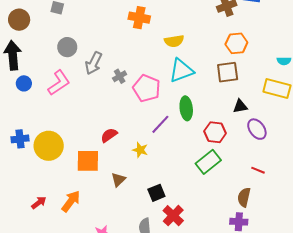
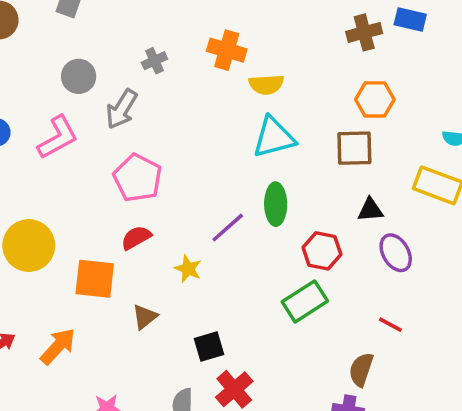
orange cross: (139, 18) -> (227, 50), moved
gray cross: (120, 76) -> (154, 61), moved
pink pentagon: (147, 88) -> (138, 178), moved

